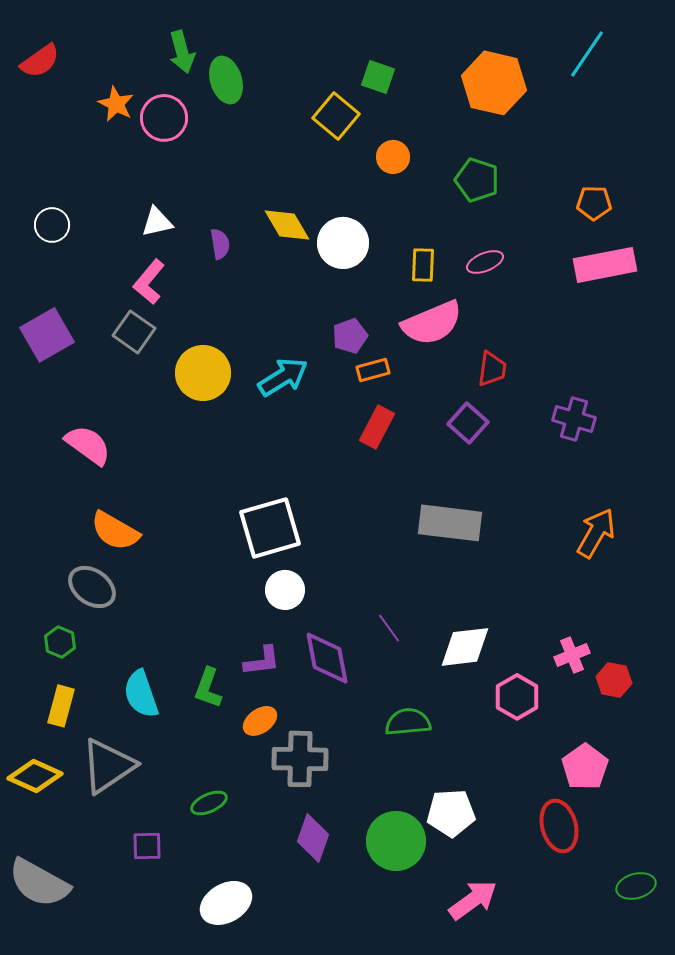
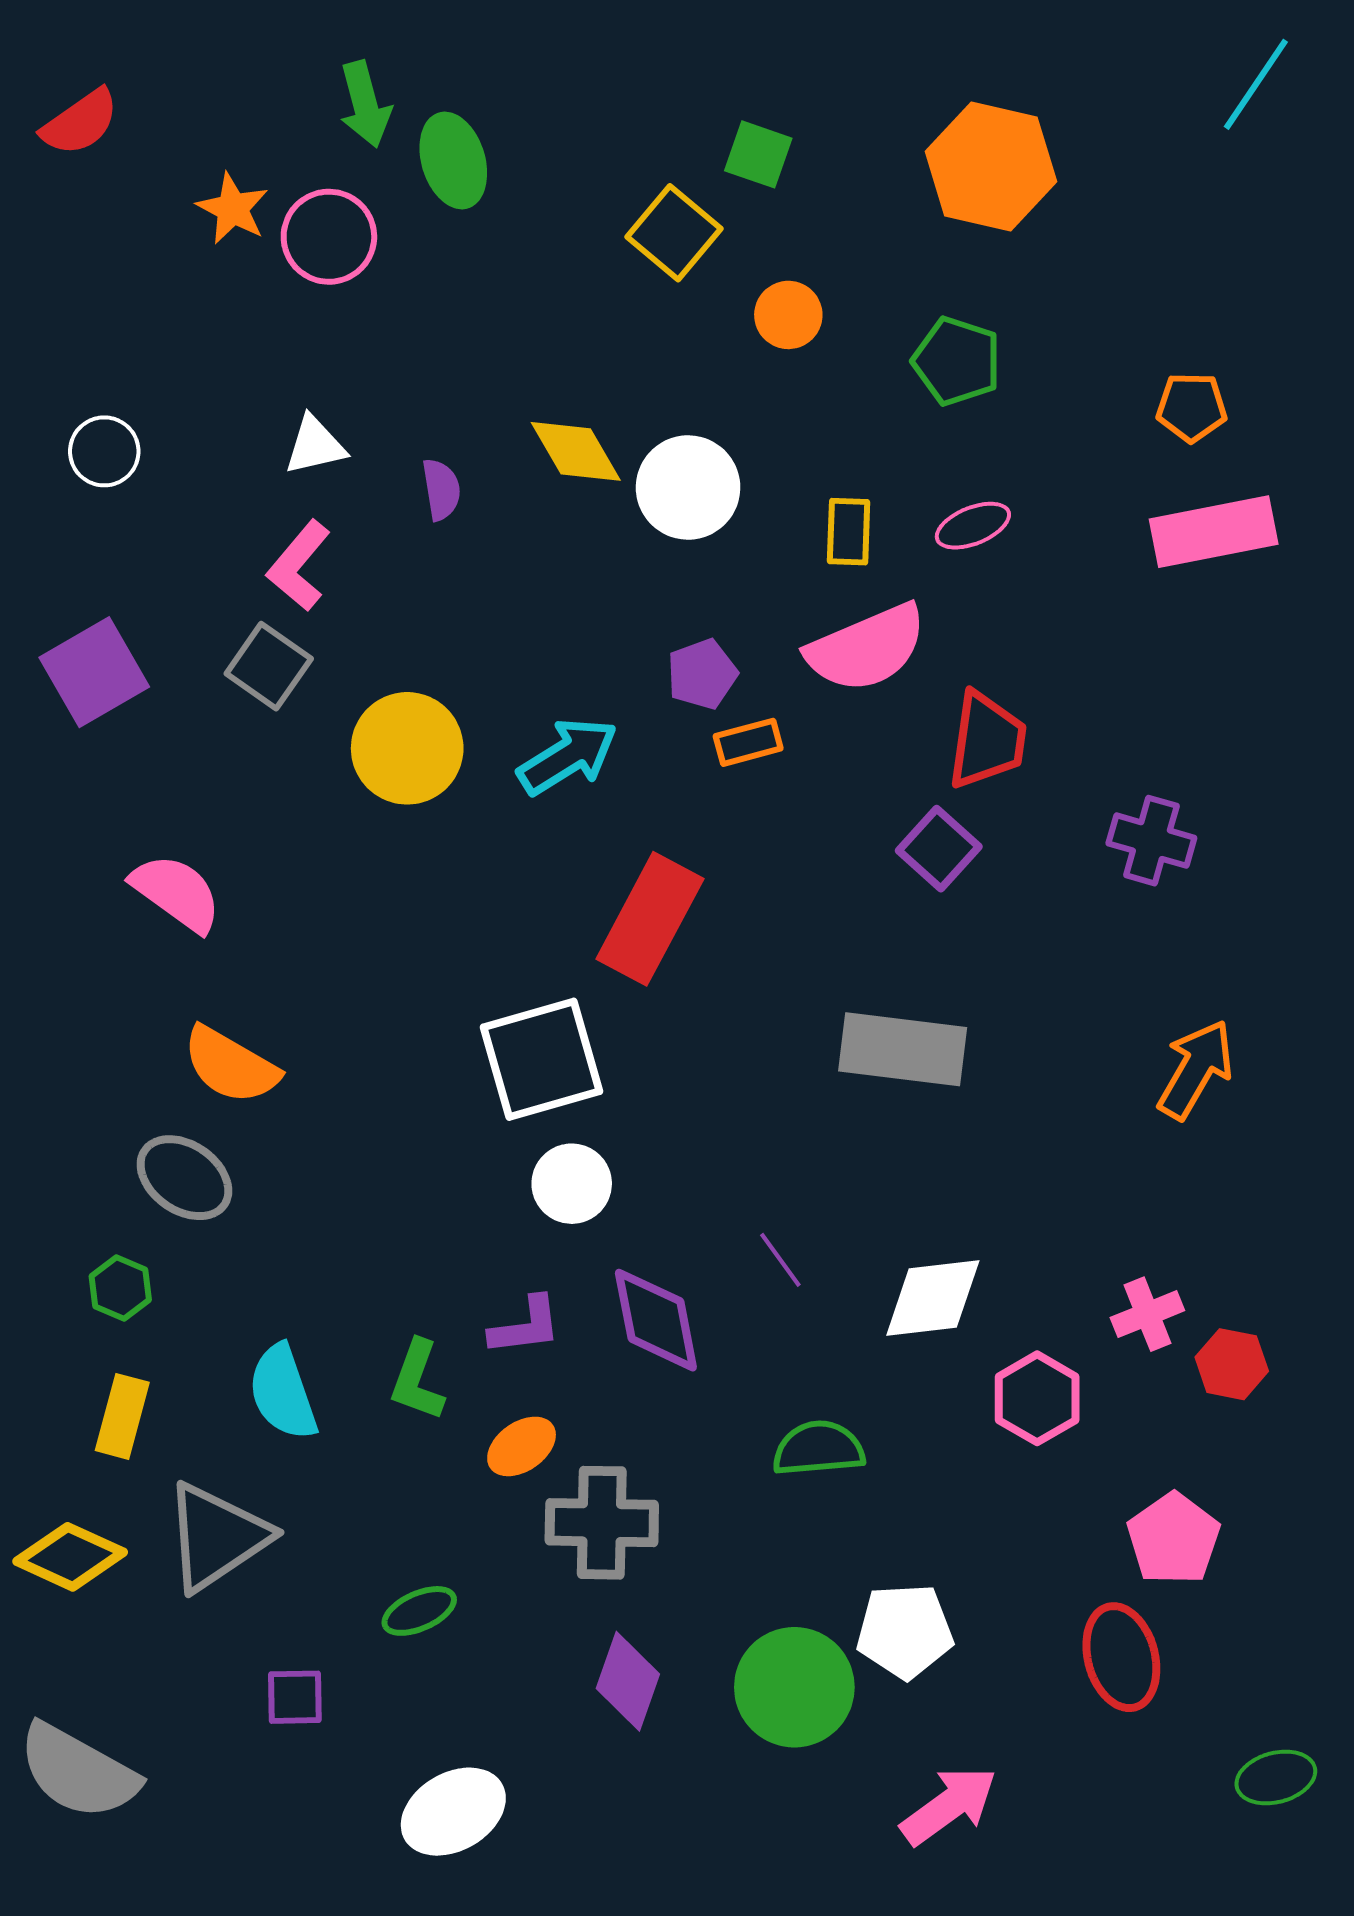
cyan line: (587, 54) -> (1256, 84), moved
red trapezoid: (492, 369) -> (987, 740), size x1.4
red rectangle: (377, 427) -> (650, 919), moved, size x1.5

